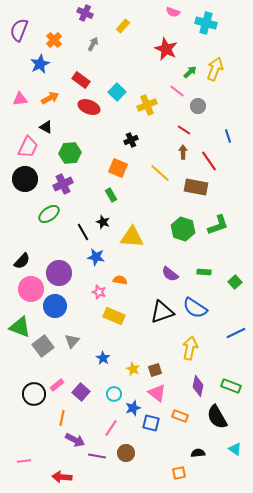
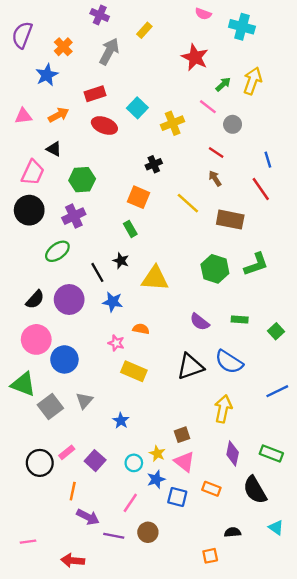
gray arrow: (93, 44) -> (109, 51), size x1.6
red rectangle: (81, 80) -> (95, 94), turned -54
brown arrow: (183, 152) -> (215, 178), turned -32
red line: (209, 161) -> (261, 189), moved
black semicircle: (22, 261) -> (35, 299), moved
purple circle: (59, 273) -> (69, 299), moved
yellow star: (133, 369) -> (157, 453), moved

